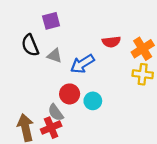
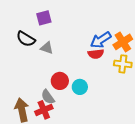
red semicircle: (111, 42) -> (96, 54), moved
black semicircle: (30, 45) -> (26, 39), turned -36
blue arrow: (82, 64) -> (101, 40), moved

